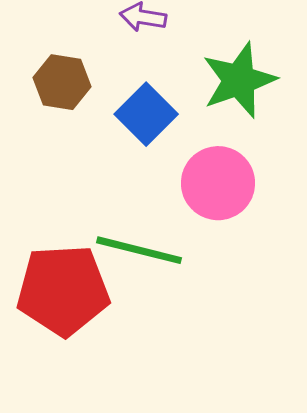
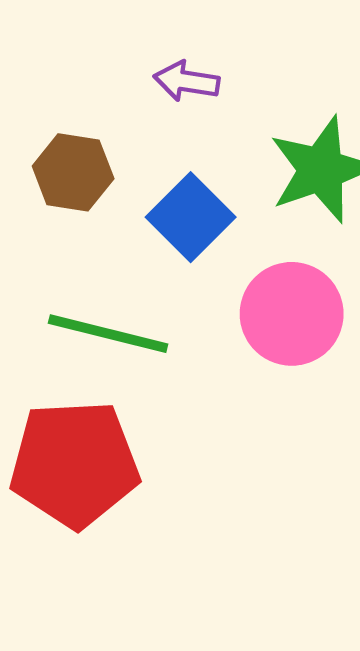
green line: (139, 250) -> (108, 334), moved

